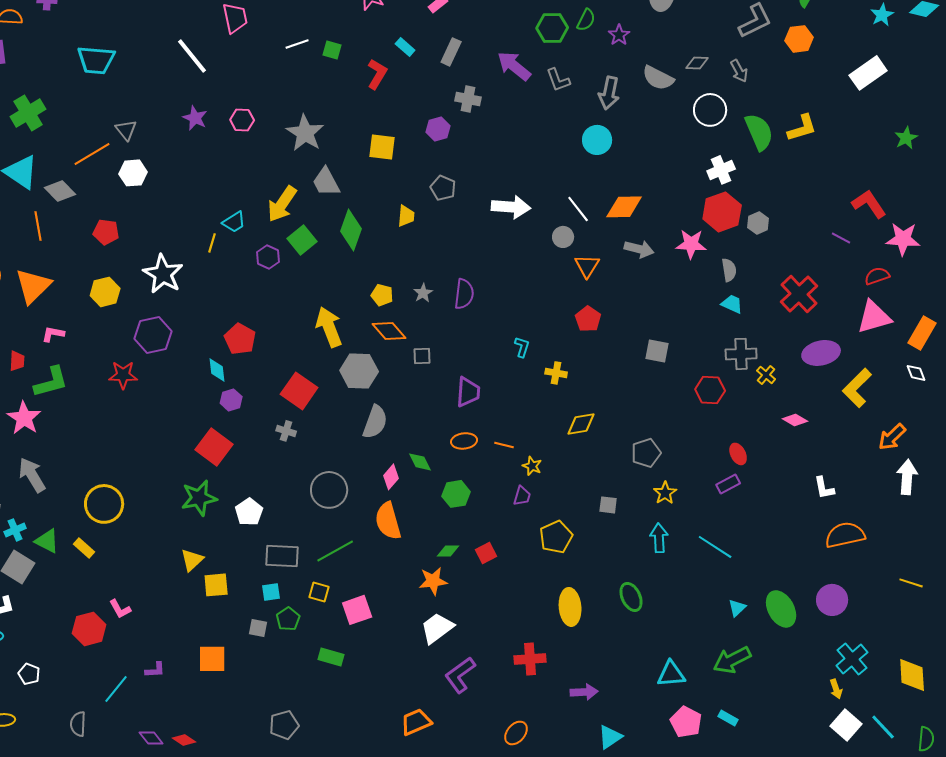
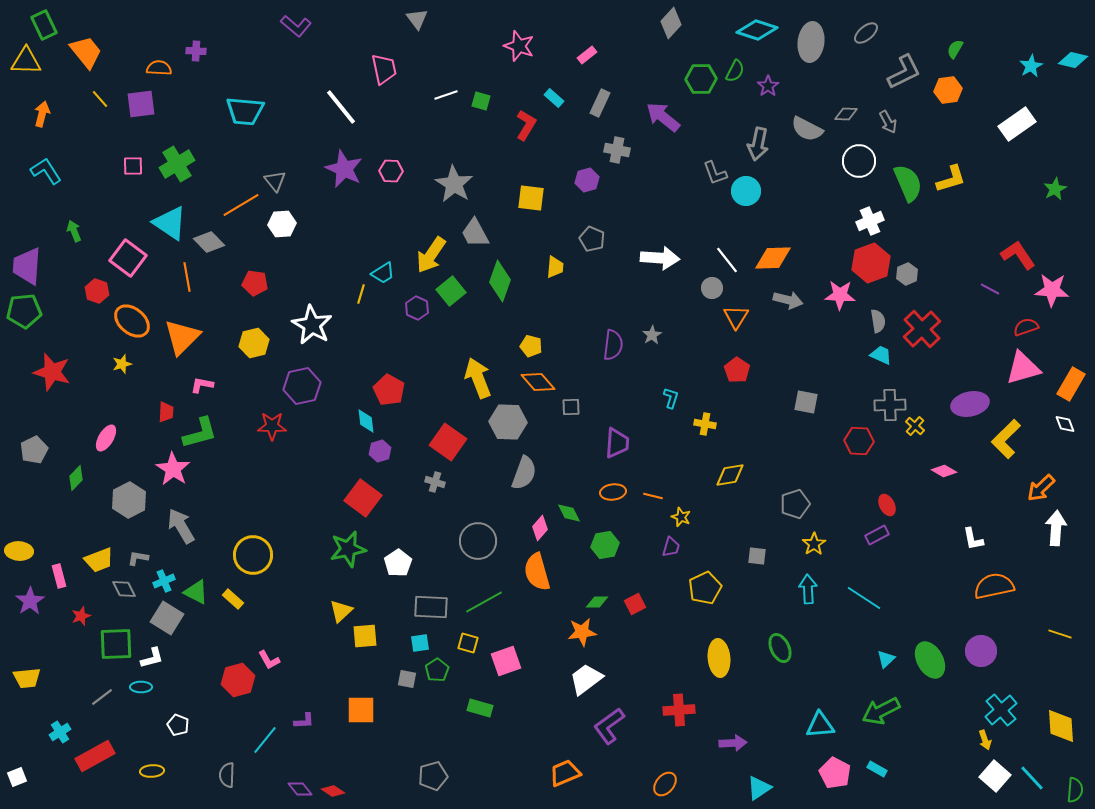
gray L-shape: (558, 80) -> (715, 173), moved
purple star: (195, 118) -> (344, 169), size x1.5
gray star: (423, 293) -> (652, 335), moved
red cross: (799, 294) -> (922, 329), moved

